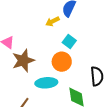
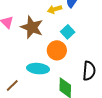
brown star: (23, 61) -> (32, 27), moved, turned 30

